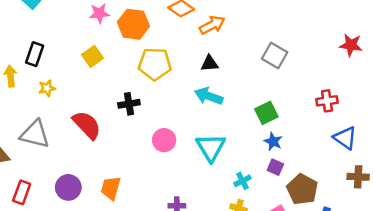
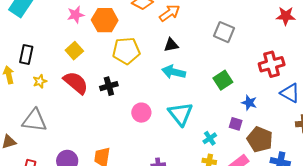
red cross: (327, 101) -> (272, 64), size x1.4
red semicircle: (87, 125) -> (76, 83), moved
blue star: (273, 141) -> (249, 103), moved

